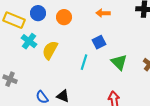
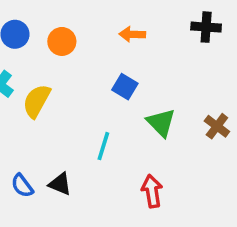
blue square: (99, 42) -> (125, 87), turned -32
cyan line: (84, 62) -> (103, 146), moved

